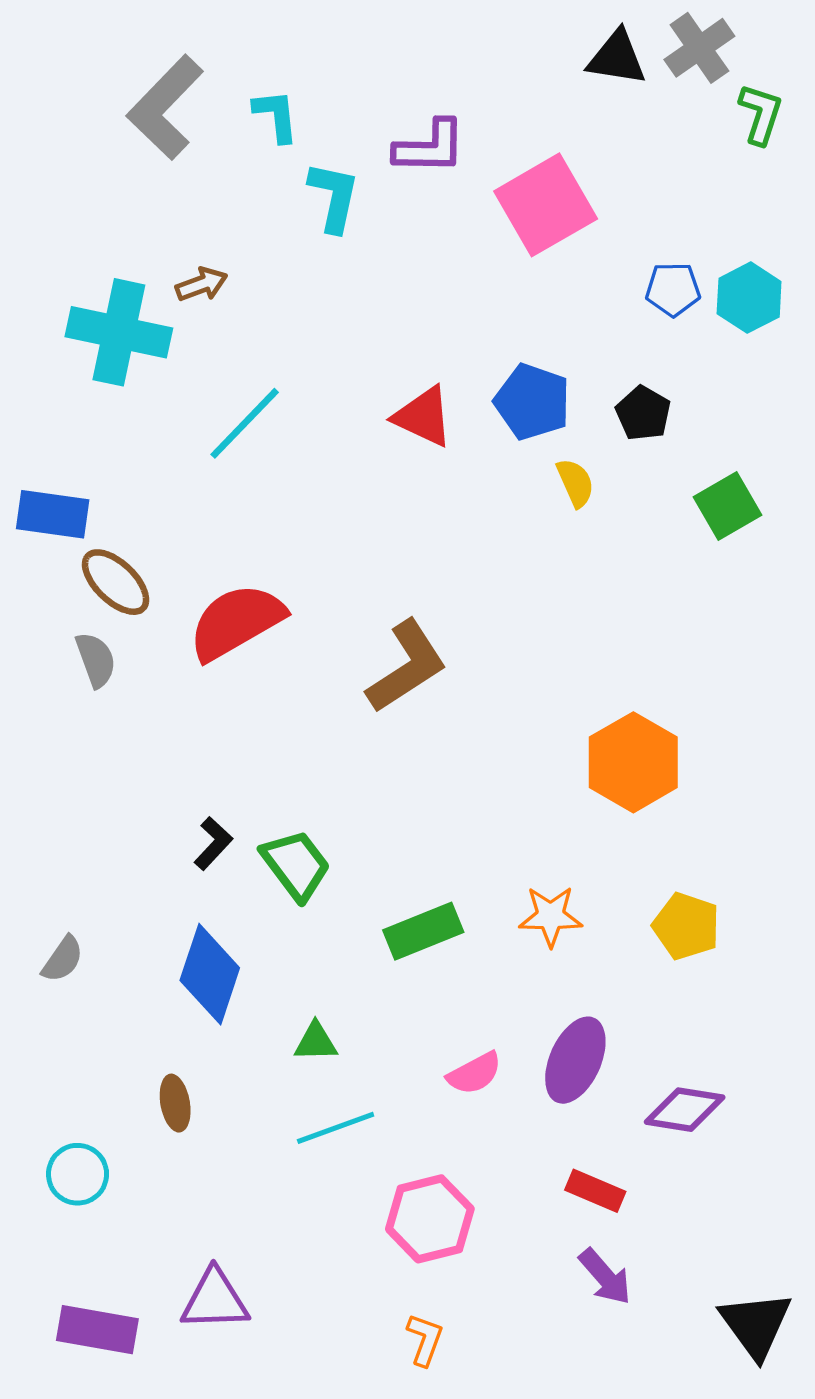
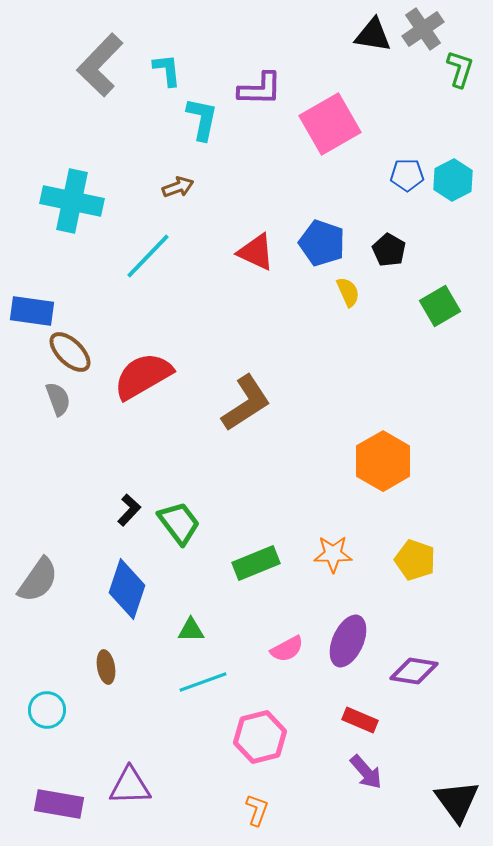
brown arrow: (202, 284) -> (178, 187), moved
gray semicircle: (63, 959) -> (38, 580), size x1.6

